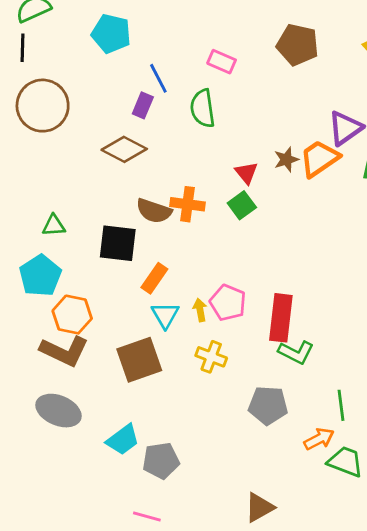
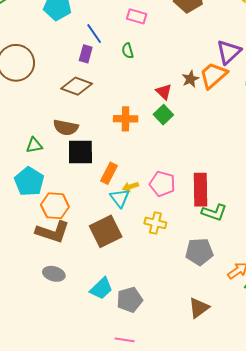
green semicircle: (203, 108) -> (128, 51), size x0.6
brown semicircle: (154, 211) -> (66, 127), moved
yellow arrow: (200, 310) -> (130, 187), moved, turned -91
gray ellipse: (58, 411) -> (54, 274), size x0.7
brown triangle: (259, 508) -> (199, 308), moved

